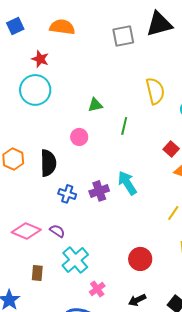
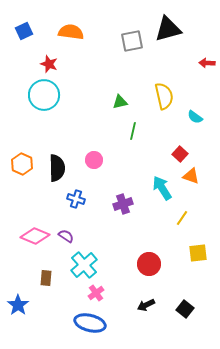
green triangle: (95, 105) -> (120, 102), moved
pink circle: (79, 137) -> (94, 160), moved
cyan arrow: (127, 183) -> (162, 188), moved
purple cross: (99, 191) -> (123, 204), moved
pink cross: (97, 289) -> (96, 293), moved

